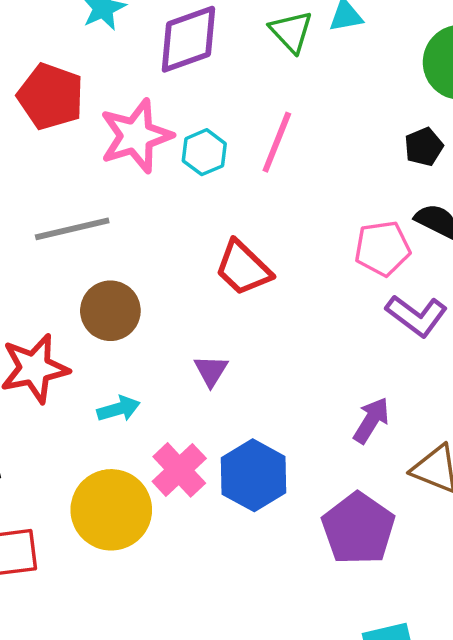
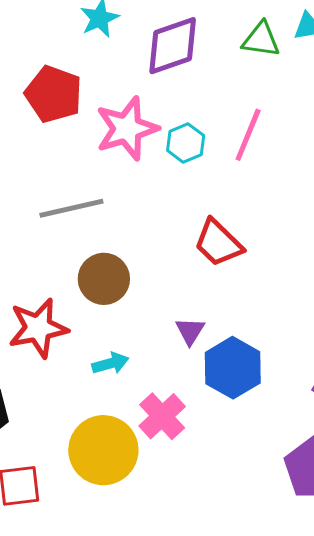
green triangle: (291, 32) -> (261, 40), turned -39
blue hexagon: (253, 475) -> (233, 368), moved

